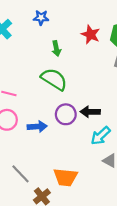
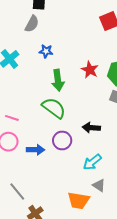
green arrow: (56, 49) -> (58, 80), size x1.5
black arrow: (90, 112) -> (91, 128), moved
orange trapezoid: (65, 177) -> (79, 201), moved

